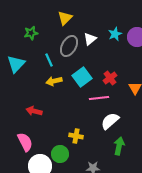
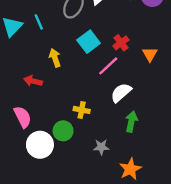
cyan line: (49, 60) -> (39, 22), moved
yellow arrow: (54, 81) -> (55, 58), moved, turned 84
pink line: (99, 98) -> (108, 66), turned -36

